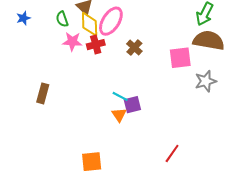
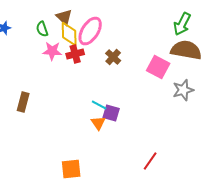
pink square: (180, 58) -> (158, 67), turned 35
purple square: (132, 105) -> (111, 113), turned 30

